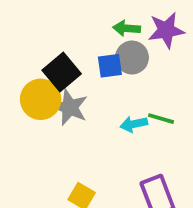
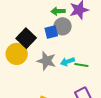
gray star: (70, 107) -> (46, 61), moved
green line: (161, 119) -> (81, 65), moved

